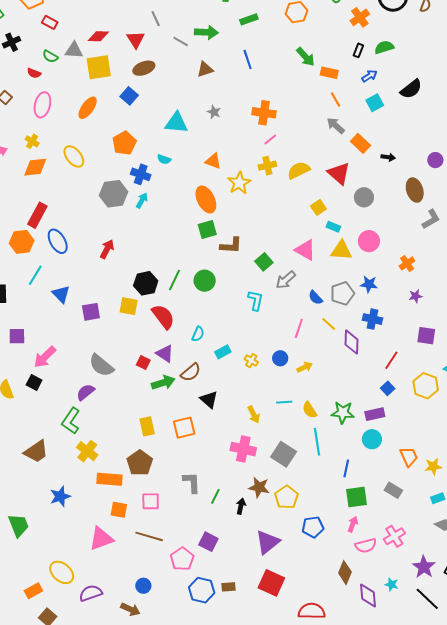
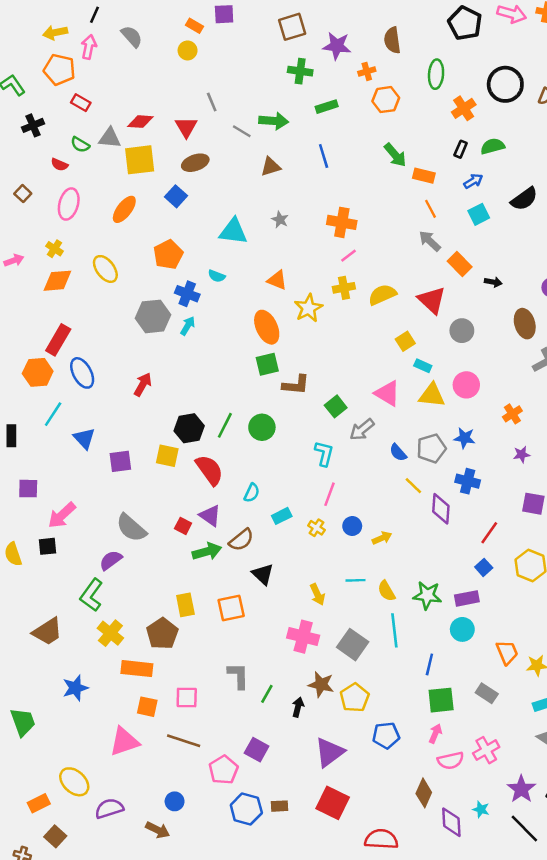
pink line: (299, 328) -> (330, 494), moved
black square: (34, 382) -> (48, 546), turned -35
brown pentagon: (140, 463) -> (162, 634), moved

